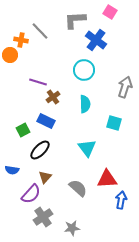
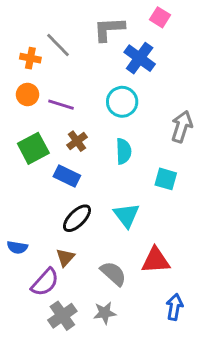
orange circle: (10, 55) -> (27, 94), moved
purple line: (38, 82) -> (61, 105), moved
green square: (23, 130) -> (33, 148), moved, size x1.5
black ellipse: (40, 150) -> (77, 218), moved
blue arrow: (121, 200) -> (175, 307), moved
gray star: (72, 228) -> (105, 313), moved

